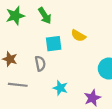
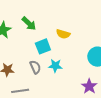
cyan star: (60, 88) -> (55, 66), moved

